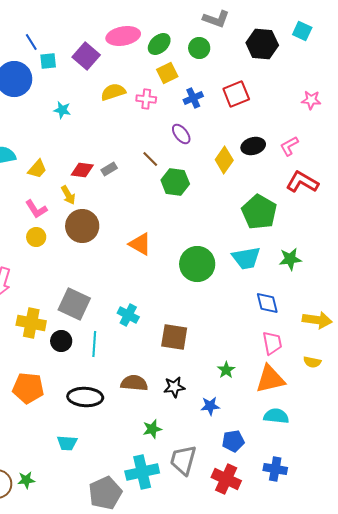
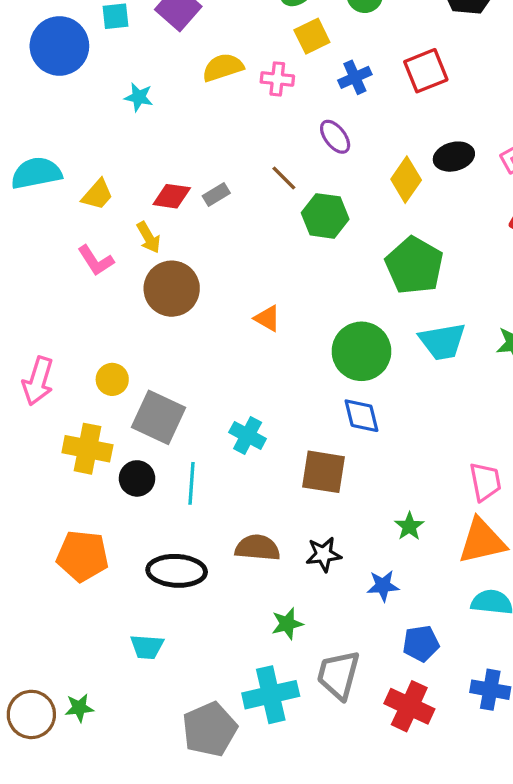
green pentagon: (259, 212) -> (414, 265), moved
yellow circle: (36, 237) -> (112, 379), moved
orange triangle: (140, 244) -> (267, 318), size x0.7
blue diamond: (267, 303) -> (361, 416), moved

